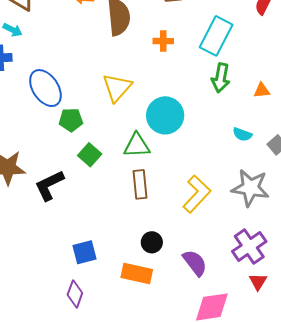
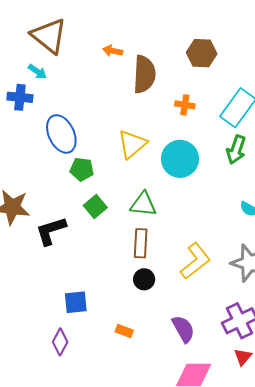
cyan circle: (165, 115) -> (180, 159), moved
black circle: (152, 242) -> (144, 279), moved
orange rectangle: (137, 274) -> (124, 331), size x0.6

